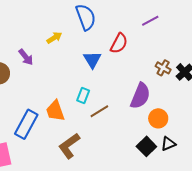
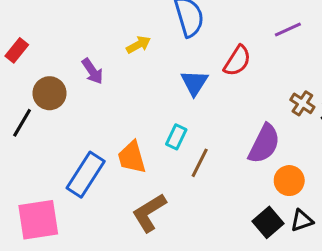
brown line: (99, 111) -> (200, 163), turned -36

